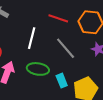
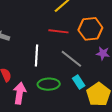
cyan rectangle: (62, 81) -> (79, 82), moved

